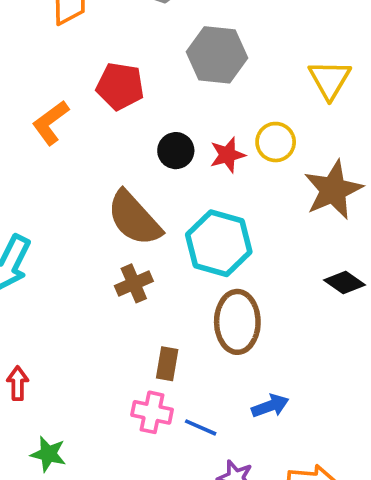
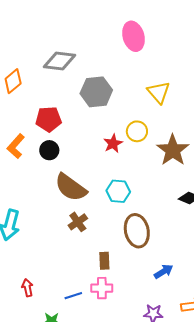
black circle: (176, 151) -> (49, 150), moved
cyan hexagon: (219, 243) -> (118, 191), size x0.7
blue line: (201, 427) -> (73, 296), moved, turned -30

